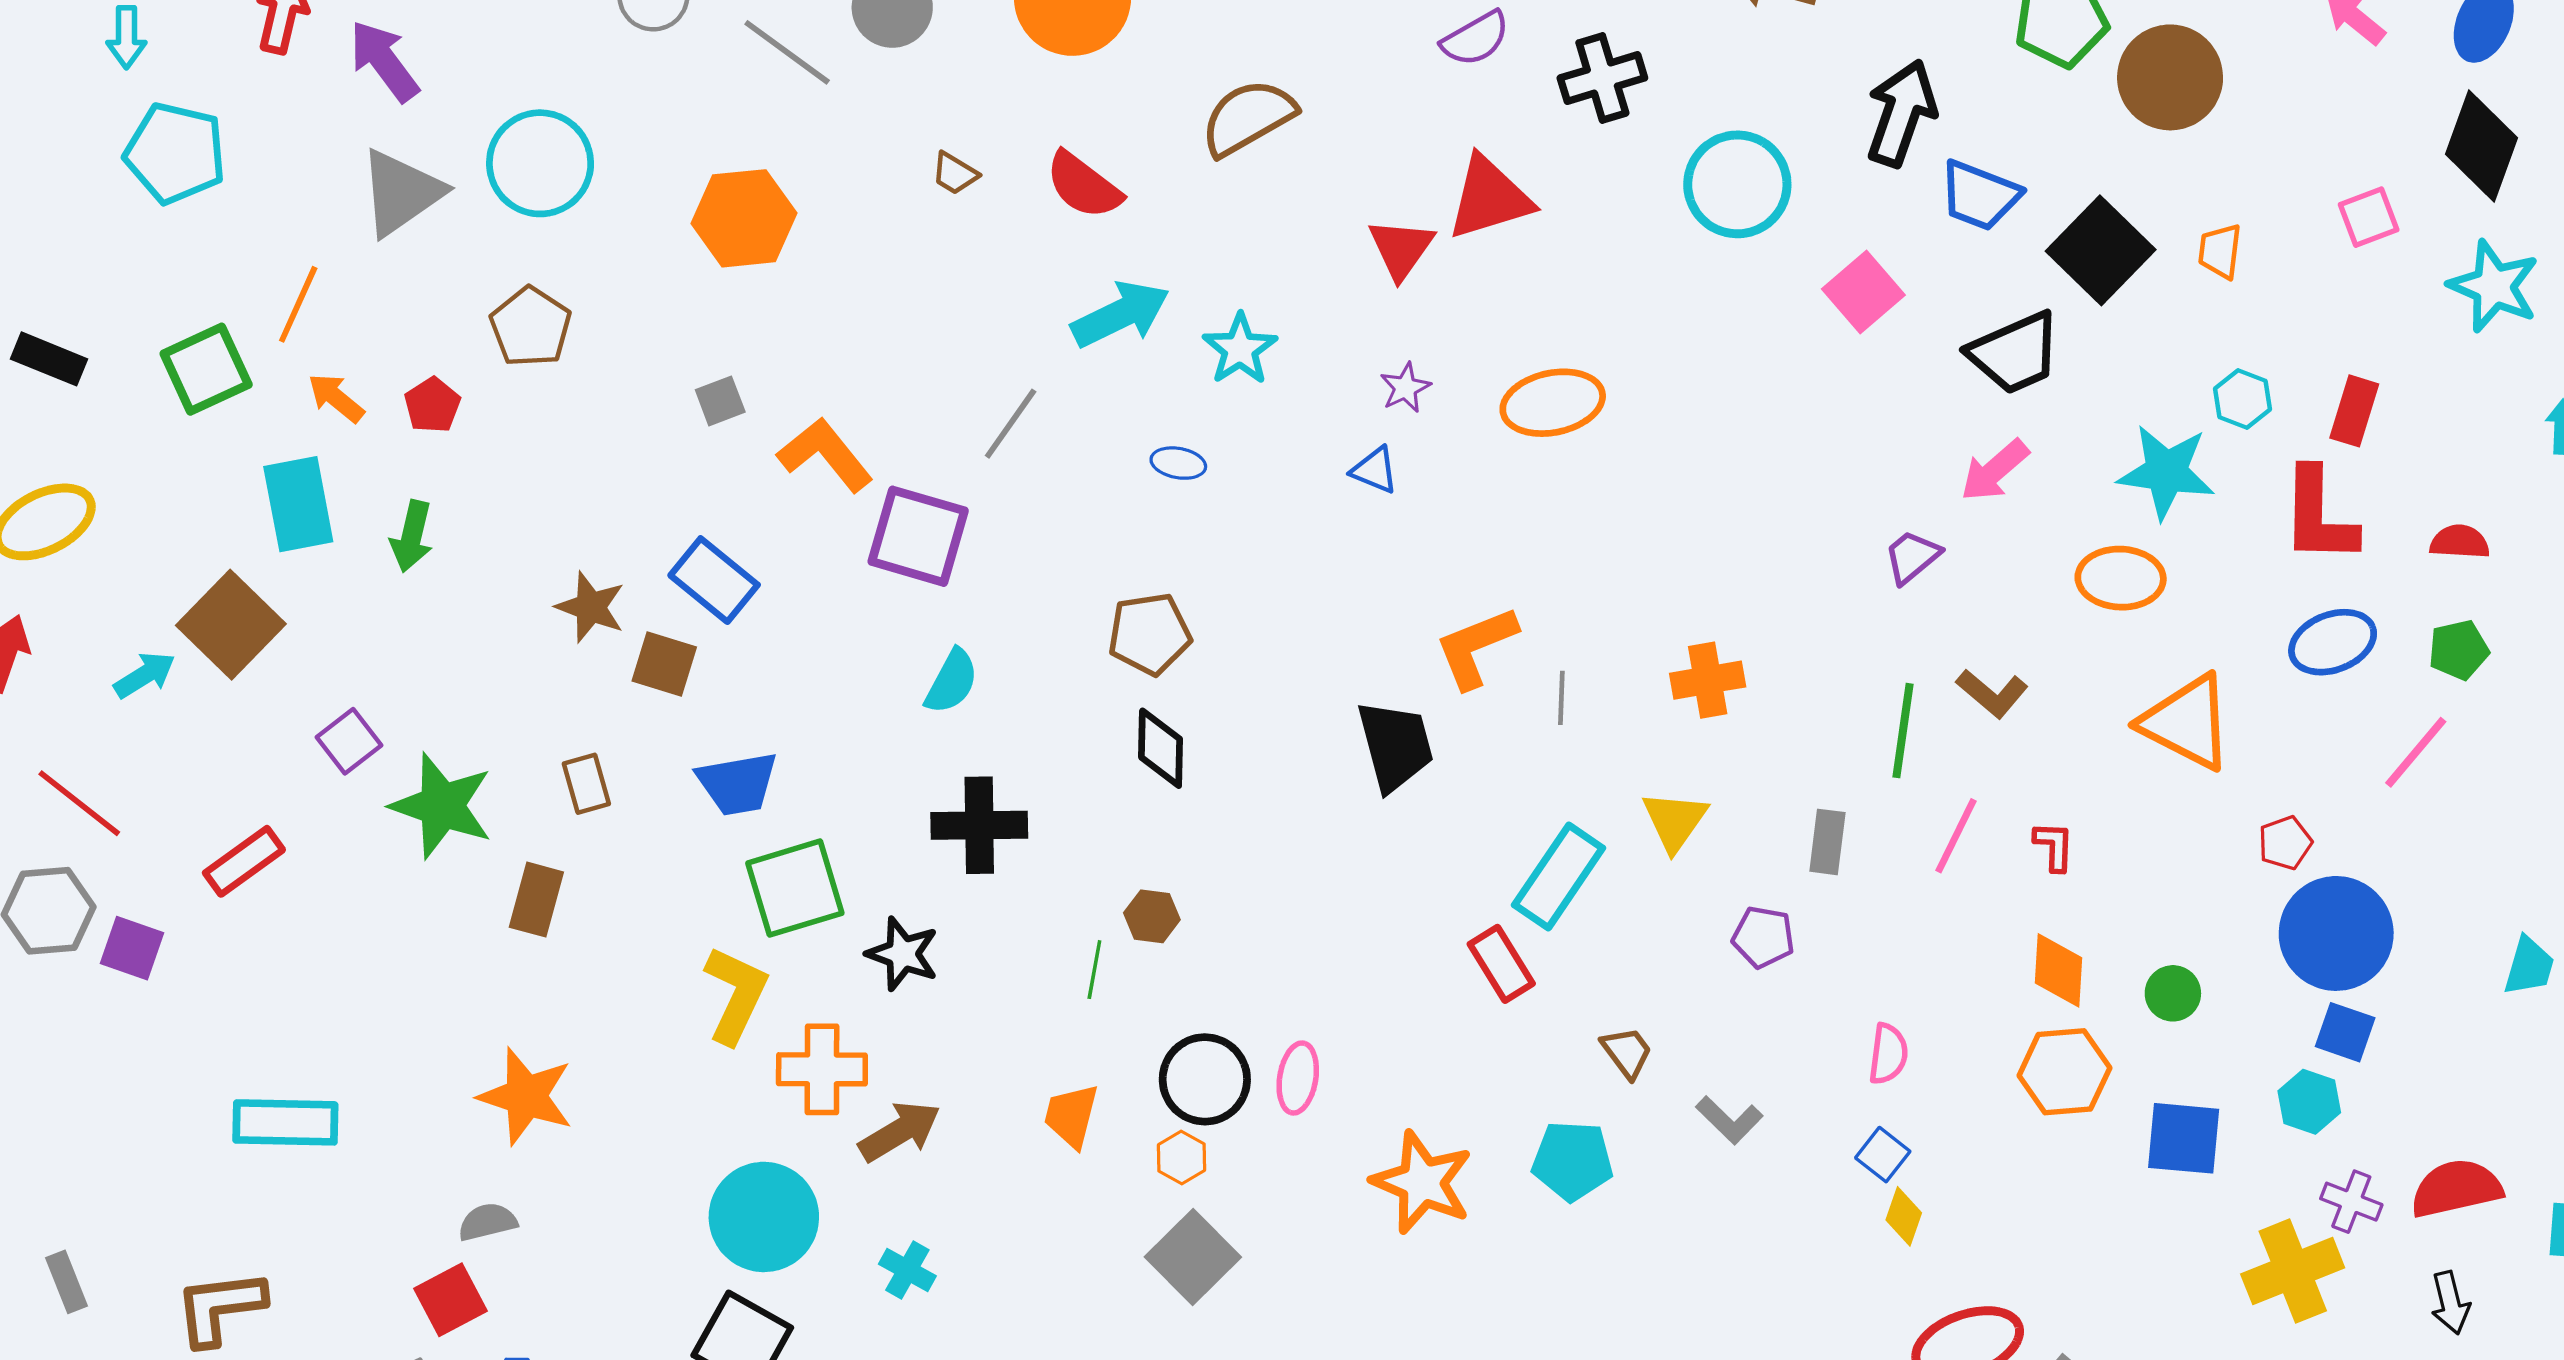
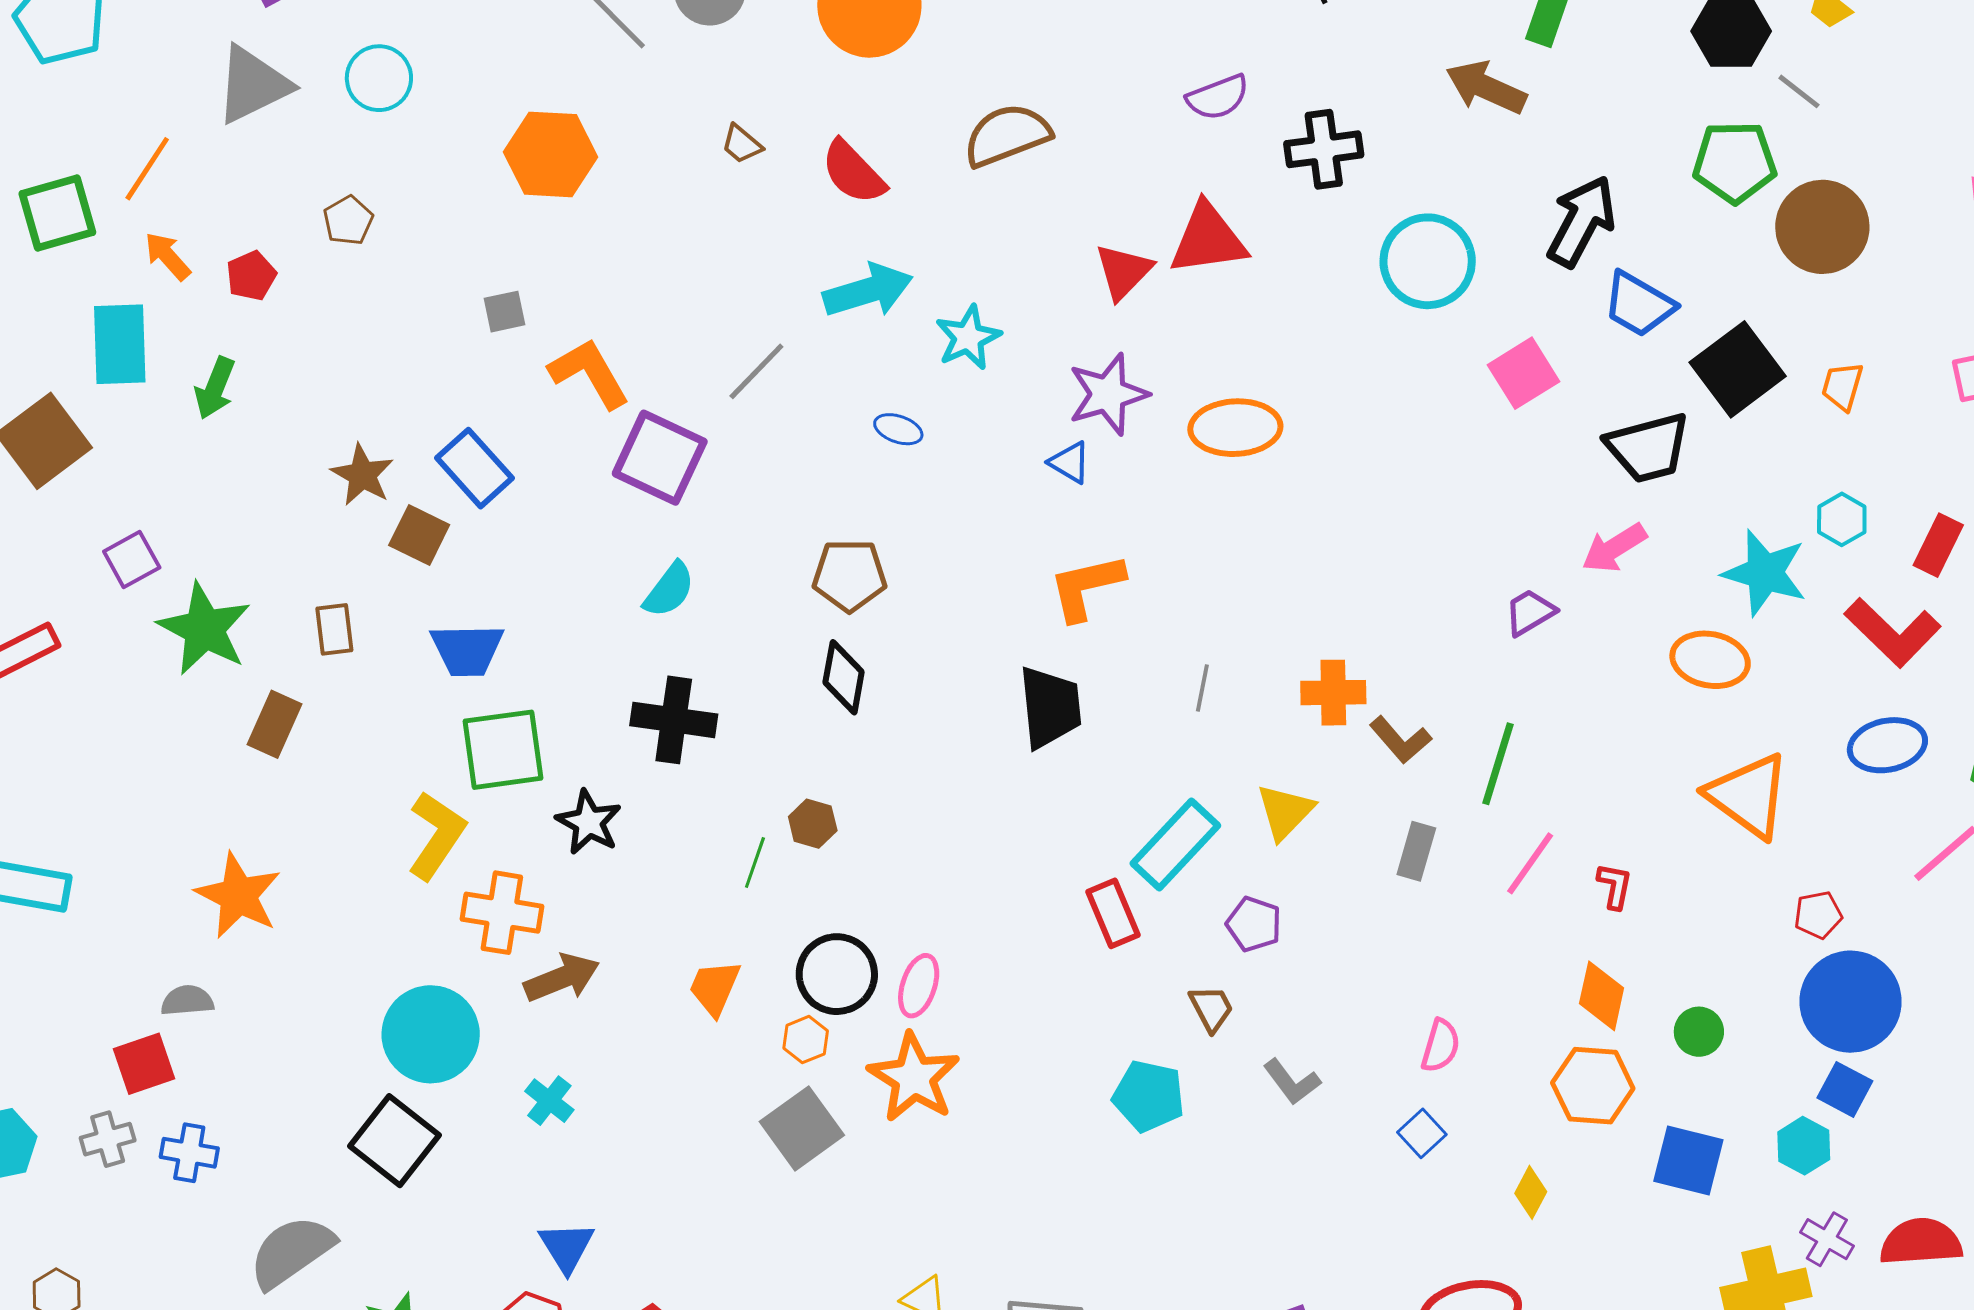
cyan circle: (540, 163) -> (379, 78), size x0.7
brown pentagon: (531, 327) -> (348, 221), size x0.7
purple star: (1405, 388) -> (1108, 394), size x1.8
red L-shape: (2319, 516) -> (1893, 632), turned -56
orange L-shape: (1476, 647) -> (1086, 587), moved
brown L-shape: (1992, 693) -> (1400, 740), moved
purple pentagon: (1763, 937) -> (1254, 924), moved
orange star: (1422, 1182) -> (914, 1078), moved
yellow diamond: (1904, 1216) -> (1531, 1192), moved

